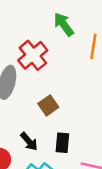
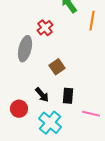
red cross: (33, 55) -> (45, 28), size x0.7

